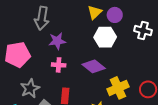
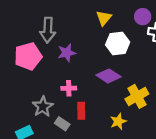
purple circle: (115, 15) -> (143, 17), moved
pink pentagon: (17, 55) -> (28, 56), moved
pink cross: (59, 65) -> (69, 88), moved

